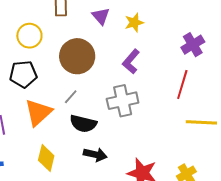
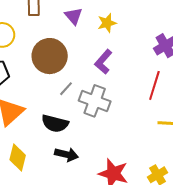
gray line: (71, 97) -> (66, 89), moved
gray cross: (123, 101) -> (95, 101), turned 32

